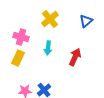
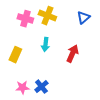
yellow cross: (50, 19) -> (47, 16), turned -30
pink cross: (21, 37) -> (25, 19), moved

